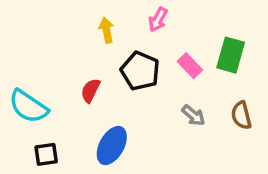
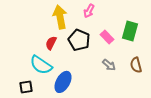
yellow arrow: (106, 30) -> (60, 17), size x1.6
red semicircle: (90, 90) -> (51, 43), moved
cyan semicircle: (28, 106) -> (41, 65), moved

